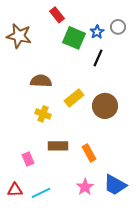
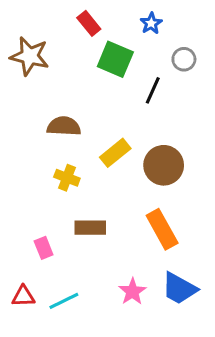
gray circle: (118, 27) -> (184, 59), moved
blue star: (97, 32) -> (151, 23), moved
orange rectangle: (89, 153) -> (162, 229), moved, size x1.4

